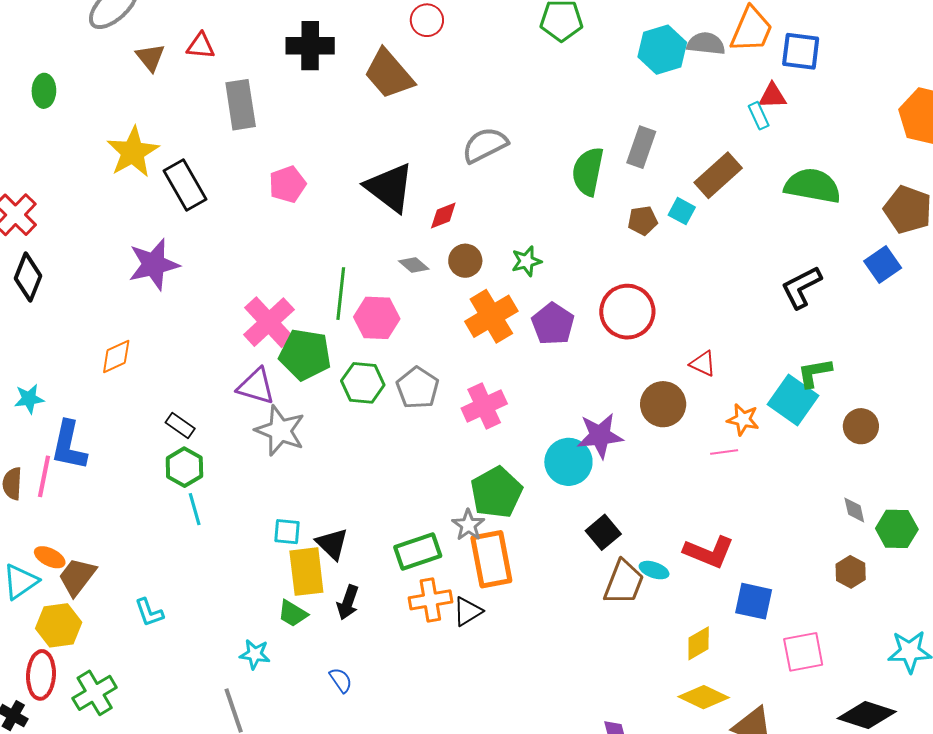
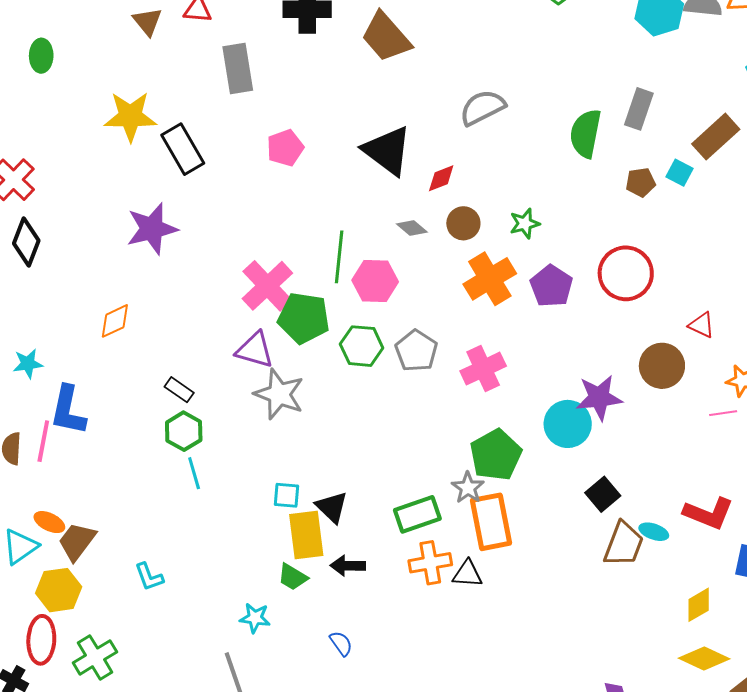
yellow star: (133, 152) -> (130, 116), turned 30
black arrow: (348, 602) -> (348, 566), turned 72
black triangle: (468, 611) -> (467, 574), turned 36

